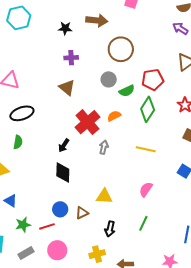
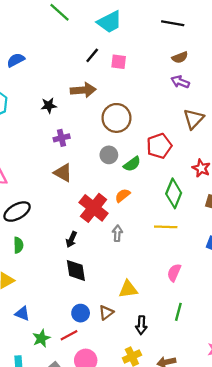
green diamond: (148, 109) -> (174, 193), moved

